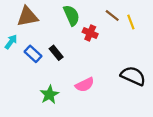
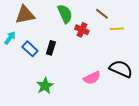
yellow line: (131, 22) -> (117, 29), moved, turned -72
black rectangle: (56, 53) -> (51, 48), turned 56
pink semicircle: (85, 85) -> (92, 78), moved

